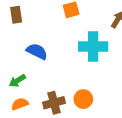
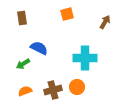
cyan cross: (93, 46) -> (85, 58), moved
green arrow: (17, 81) -> (23, 64), moved

